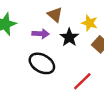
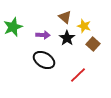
brown triangle: (55, 15) -> (65, 17), moved

